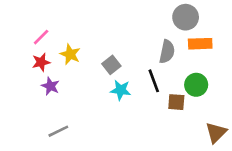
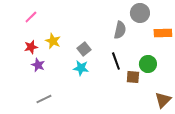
pink line: (41, 37) -> (31, 17), moved
orange rectangle: (200, 44) -> (163, 33), moved
gray semicircle: (167, 52) -> (120, 30), moved
cyan star: (121, 90) -> (81, 68), moved

